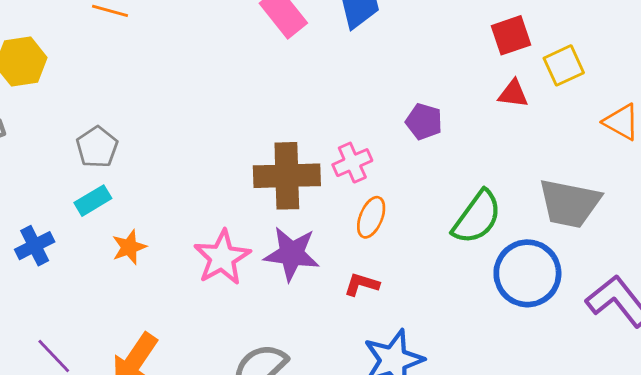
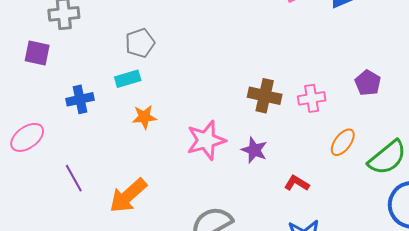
brown cross: (287, 176) -> (265, 96), size x0.7
orange ellipse: (371, 217) -> (343, 142), moved
purple star: (292, 254) -> (254, 150), size x0.7

